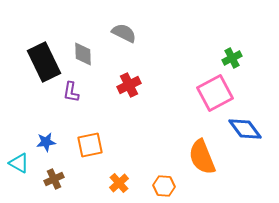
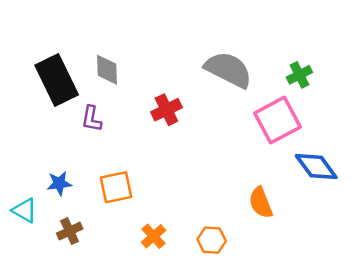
gray semicircle: (124, 33) -> (228, 70), moved, size x1.5
orange semicircle: (202, 157) -> (261, 203), size x0.7

